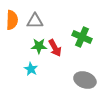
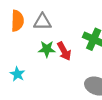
cyan star: (31, 69) -> (17, 74), moved

